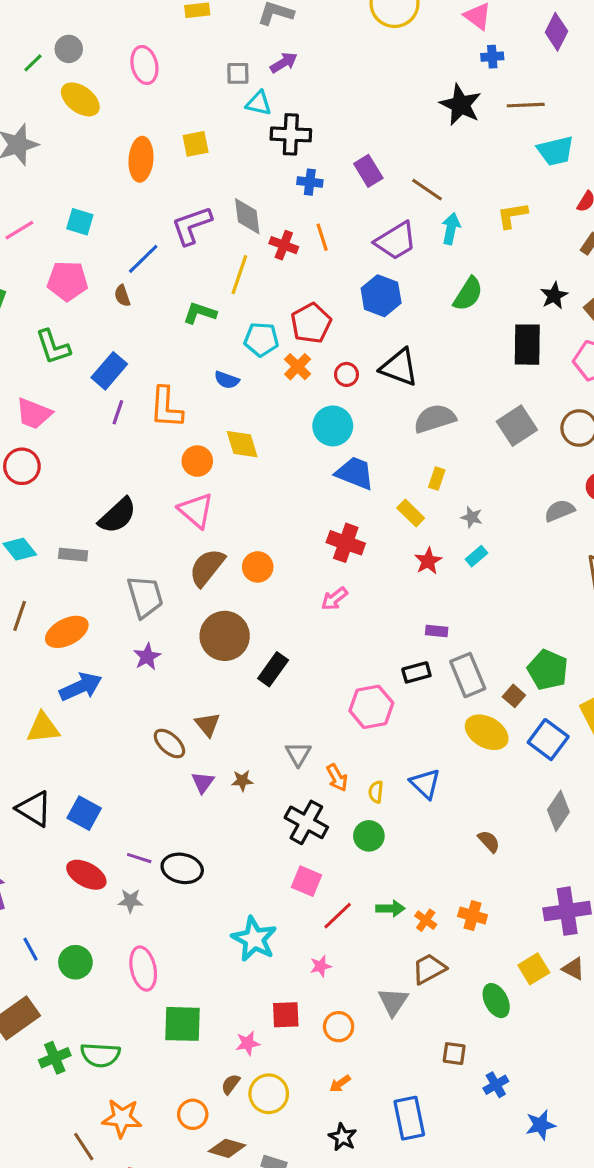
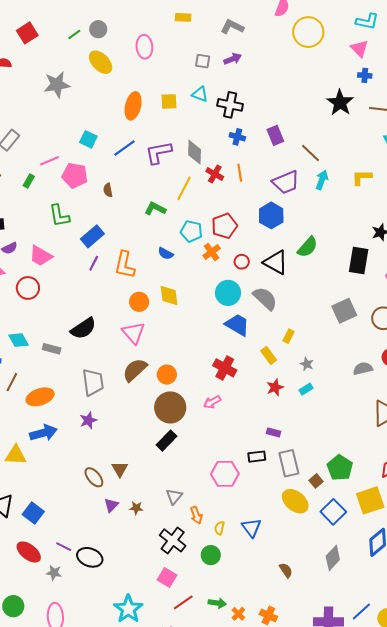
cyan triangle: (259, 103) -> (200, 94), moved
pink line: (19, 230) -> (50, 161), moved
blue line: (143, 259) -> (124, 148), moved
green semicircle: (468, 294) -> (308, 247), moved
gray semicircle: (435, 419) -> (265, 298), moved, turned 52
brown circle: (225, 636) -> (170, 407), moved

